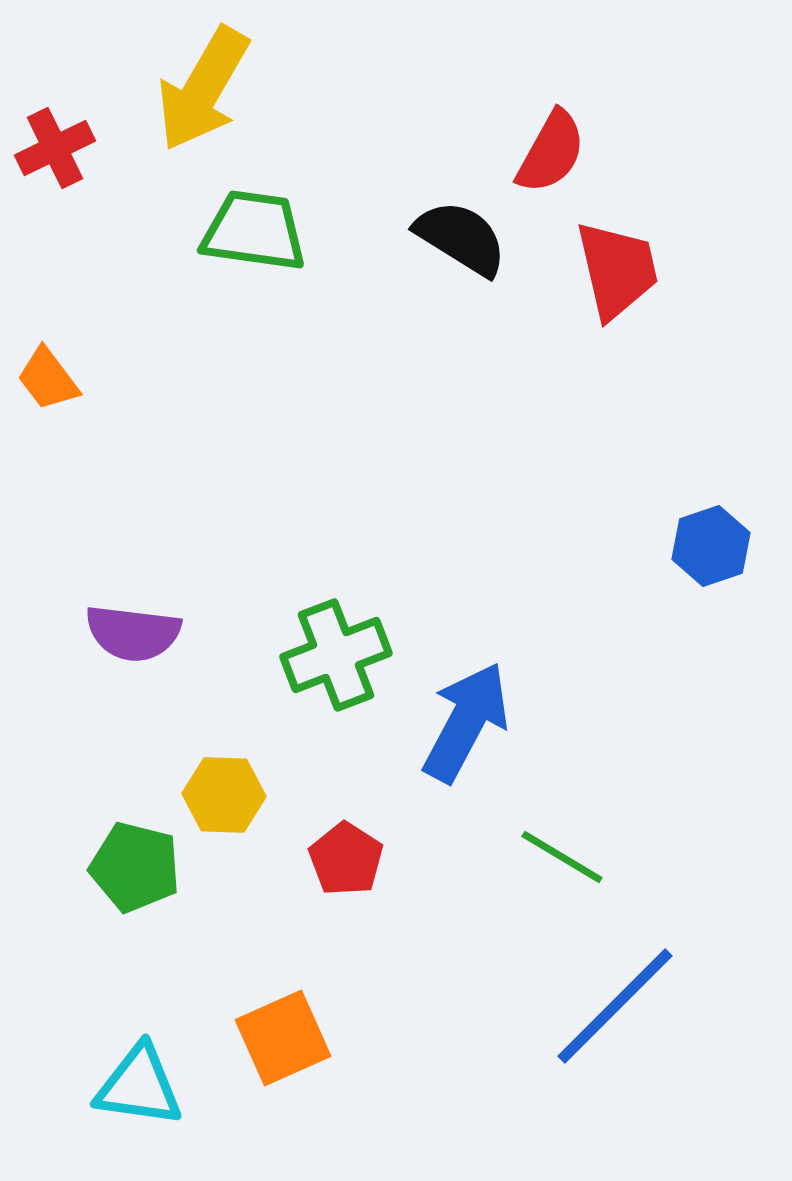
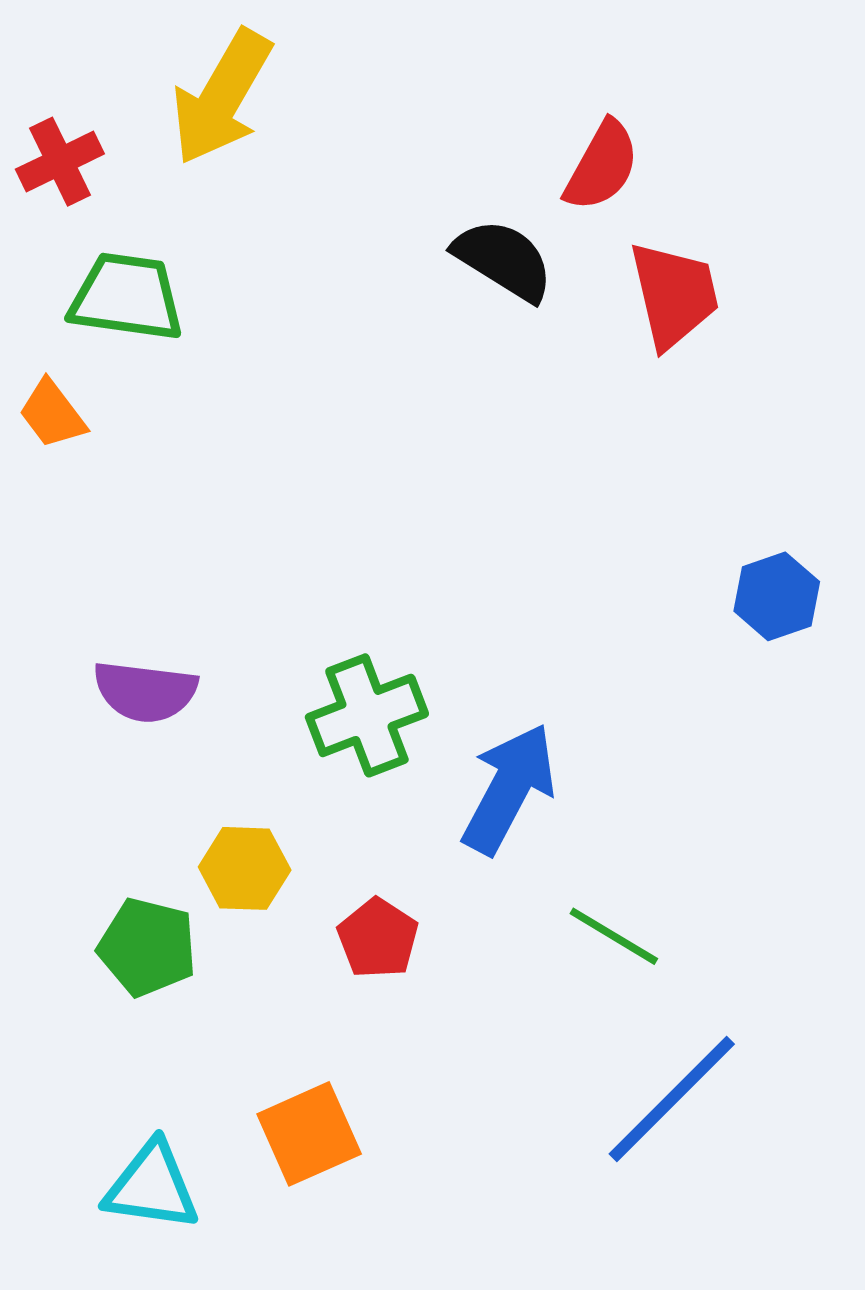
green trapezoid: (254, 231) -> (127, 297), moved

